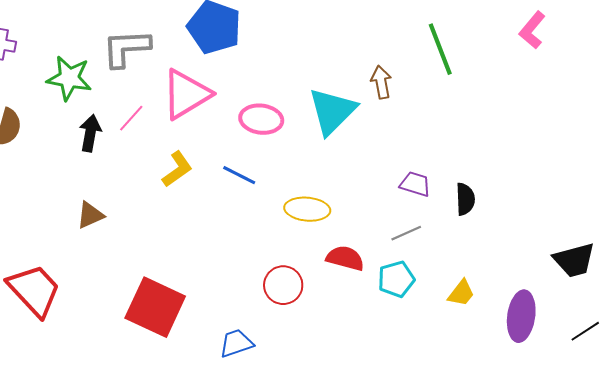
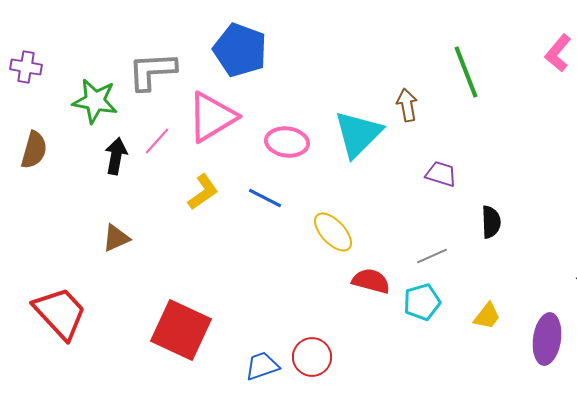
purple trapezoid: (415, 184) -> (441, 174), moved
yellow ellipse: (307, 209) -> (333, 232), turned 42
red circle: (283, 285) -> (312, 357), moved

